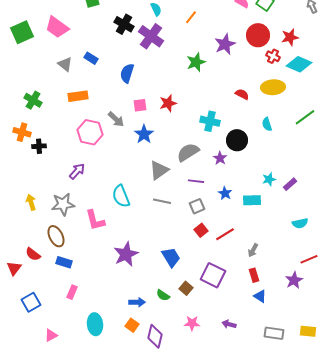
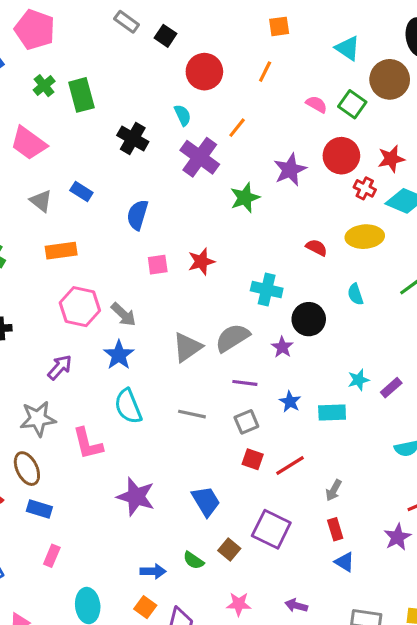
purple cross: (151, 36) -> (200, 157), moved
gray arrow: (116, 119) -> (123, 314), moved
blue star: (144, 134) -> (119, 355), moved
gray triangle: (159, 170) -> (187, 347), moved
red square: (201, 230) -> (253, 459), turned -32
purple star: (126, 254) -> (136, 497), turned -30

